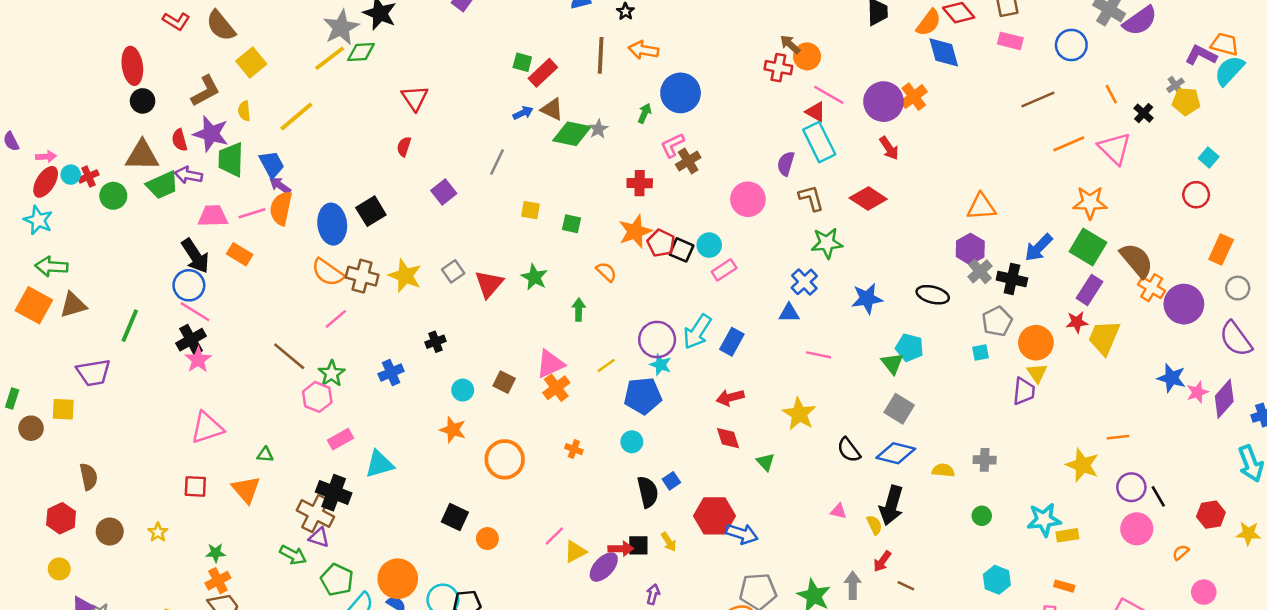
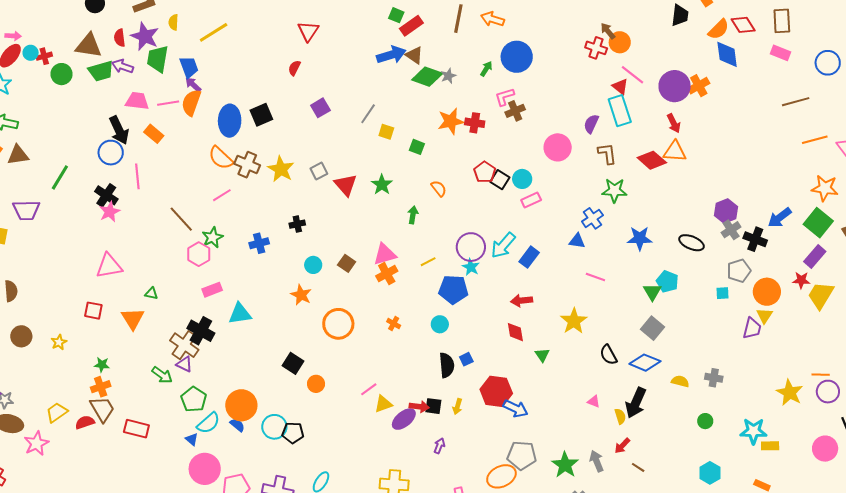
blue arrow: (523, 113) -> (391, 55), size x1.8
gray line: (497, 162) -> (368, 114), moved
orange triangle: (981, 207) -> (675, 151), moved
orange star: (635, 231) -> (451, 121), moved
red triangle: (489, 284) -> (346, 185), turned -30
pink line: (195, 312) -> (137, 176), moved, turned 45
black cross: (191, 340) -> (106, 195), turned -35
purple circle: (1131, 487) -> (828, 392), moved
yellow arrow: (669, 542) -> (457, 407), turned 42
gray arrow: (853, 585) -> (597, 461), turned -30

